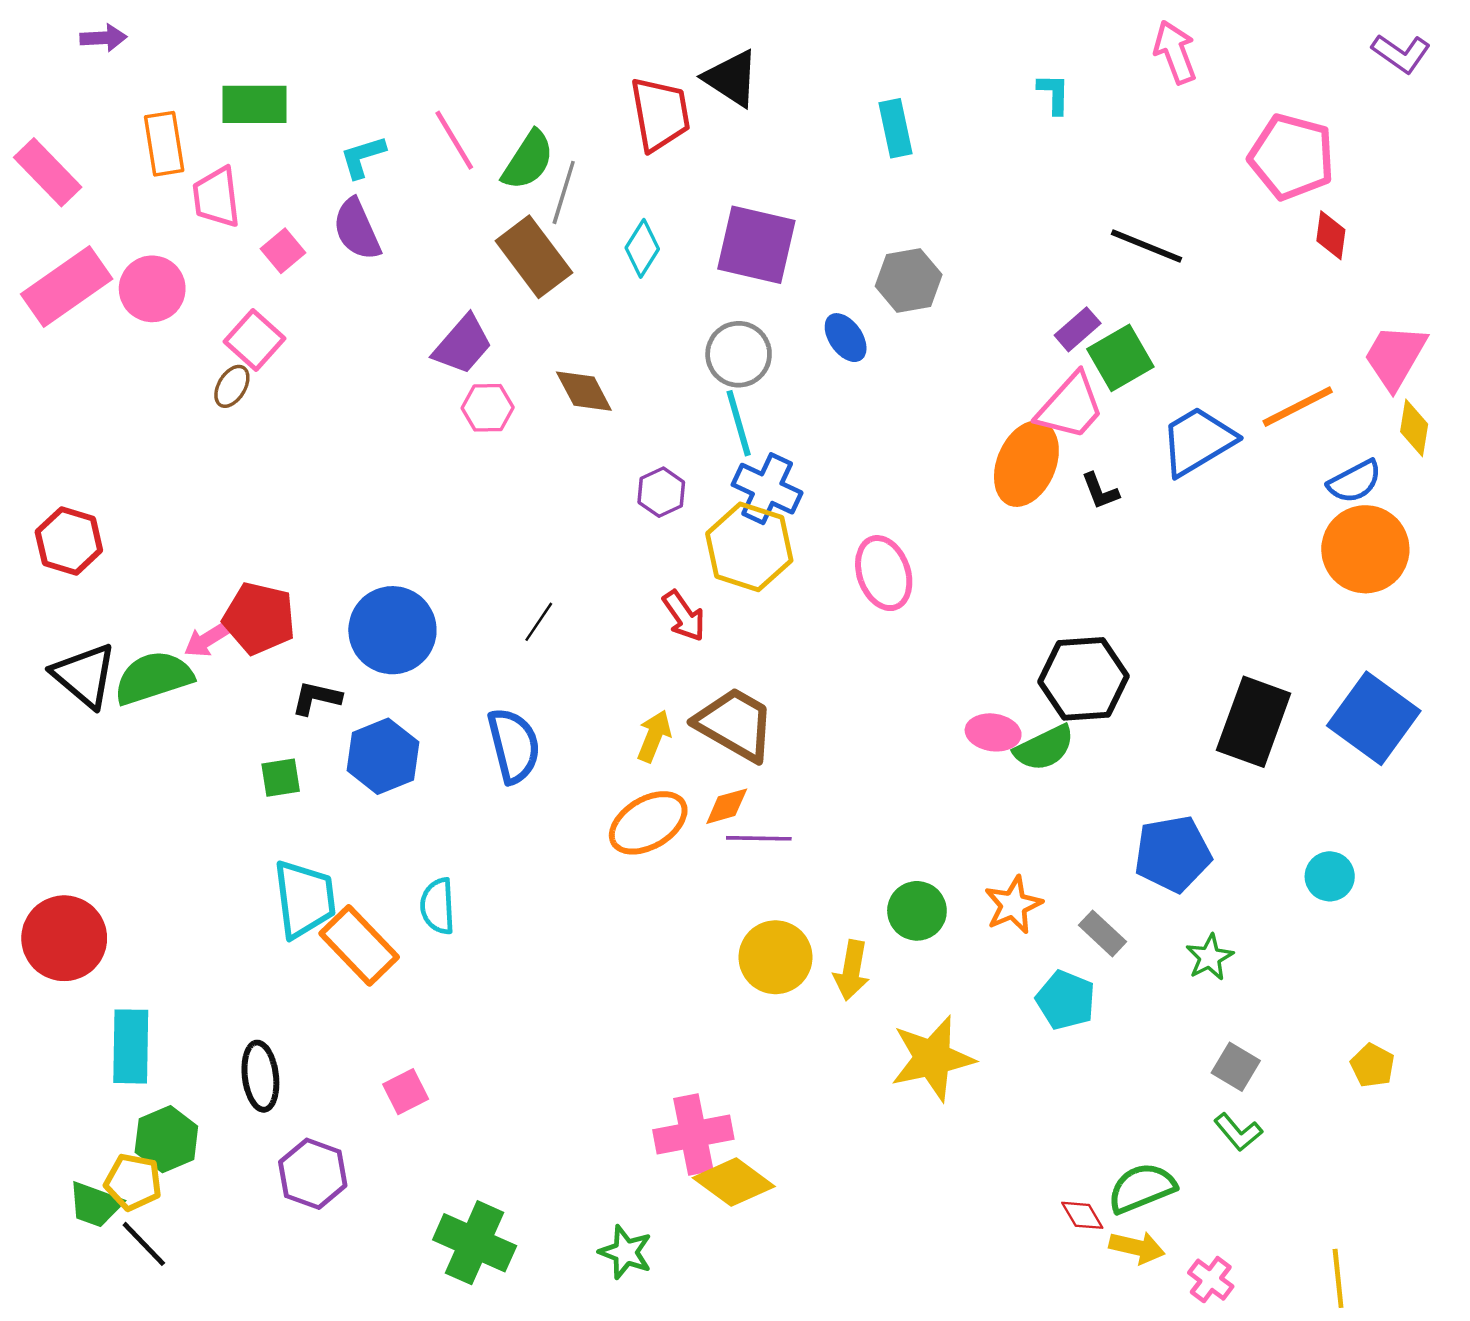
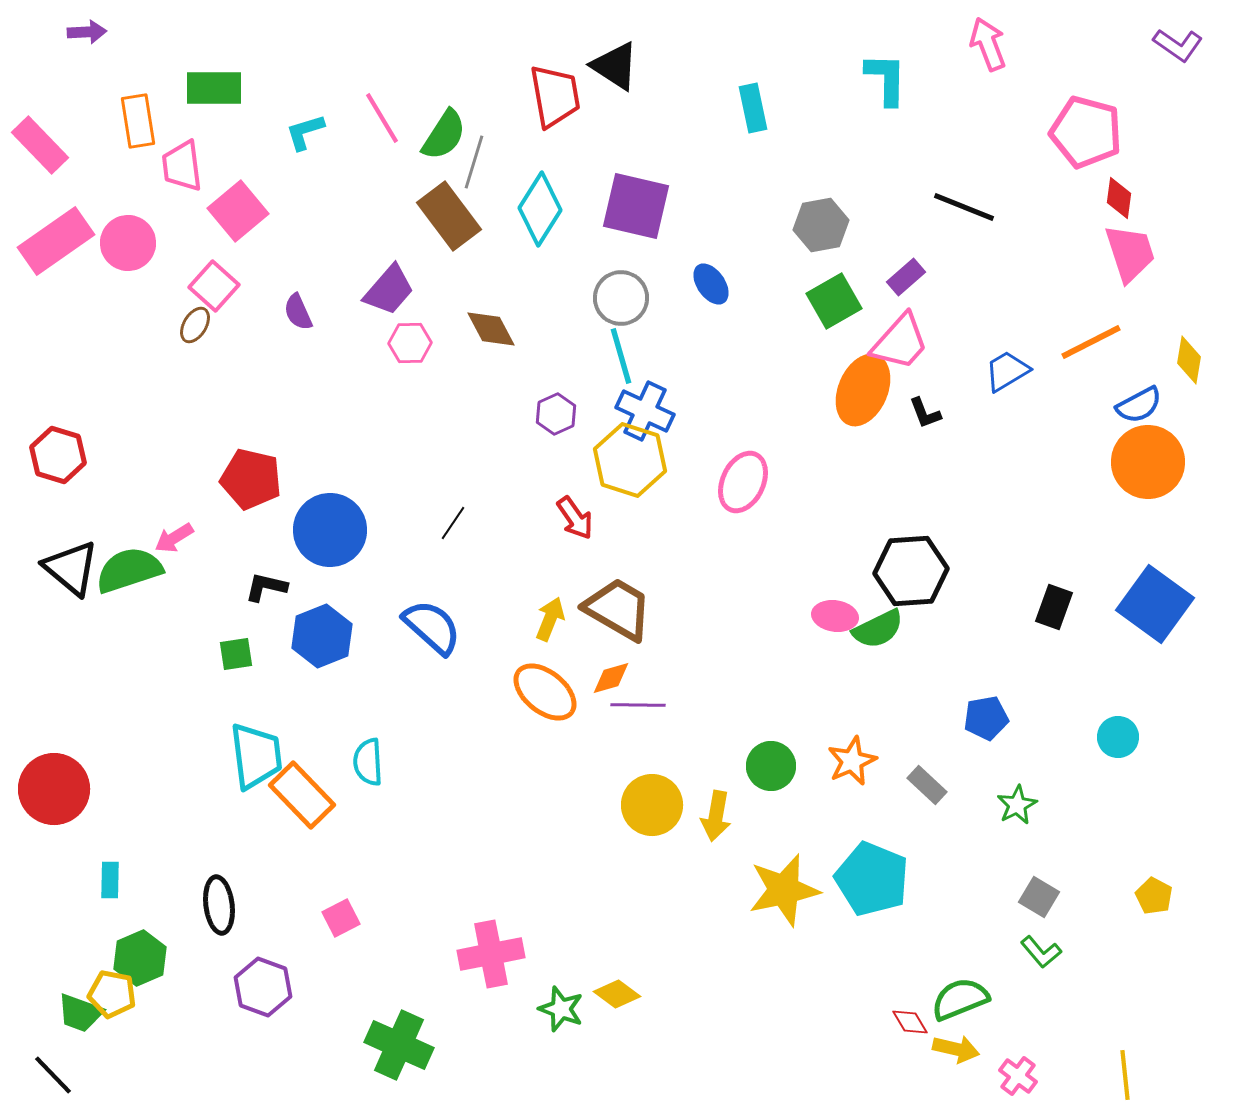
cyan L-shape: (1054, 94) -> (886, 79), size x1.5
purple semicircle: (357, 229) -> (298, 312), moved, size x0.7
cyan diamond: (642, 248) -> (540, 209), size x1.5
pink square: (283, 251) -> (238, 211), size x1.6
gray hexagon: (909, 280) -> (821, 225), moved
pink trapezoid: (1395, 357) -> (1130, 253), moved, turned 132
green square: (1120, 358) -> (834, 301), moved
blue trapezoid: (1198, 441) -> (1007, 371), size x0.7
pink ellipse: (884, 573) -> (743, 482), turned 44
red pentagon: (259, 618) -> (251, 479), moved
black rectangle: (1254, 722) -> (1054, 607), size x0.6
blue semicircle: (514, 746) -> (432, 627), turned -34
orange ellipse: (648, 823) -> (545, 692), turned 70
blue pentagon: (1173, 854) -> (986, 718), size x0.7
cyan pentagon: (1066, 1000) -> (872, 879), moved, size x1.5
cyan rectangle: (131, 1046) -> (110, 880), size x0.6
pink cross: (693, 1134) -> (491, 954), moved
yellow diamond: (734, 1182) -> (617, 994), size x0.7
black line: (144, 1244) -> (53, 1075), moved
green star: (626, 1252) -> (561, 1009), moved

